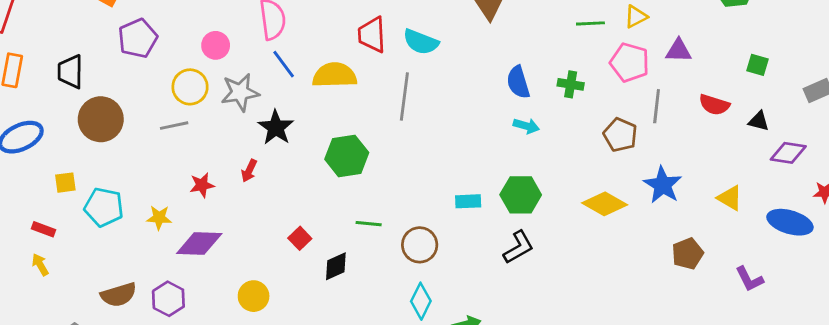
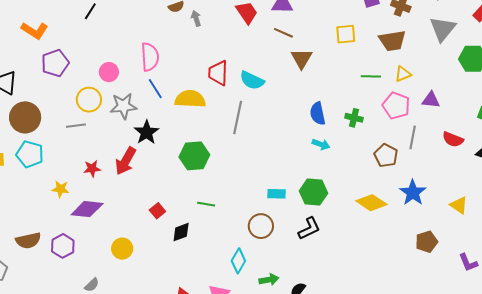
red arrow: (249, 171) -> (126, 161), size x1.8
cyan pentagon: (104, 207) -> (30, 154), moved
brown circle: (420, 245) -> (261, 226), moved

